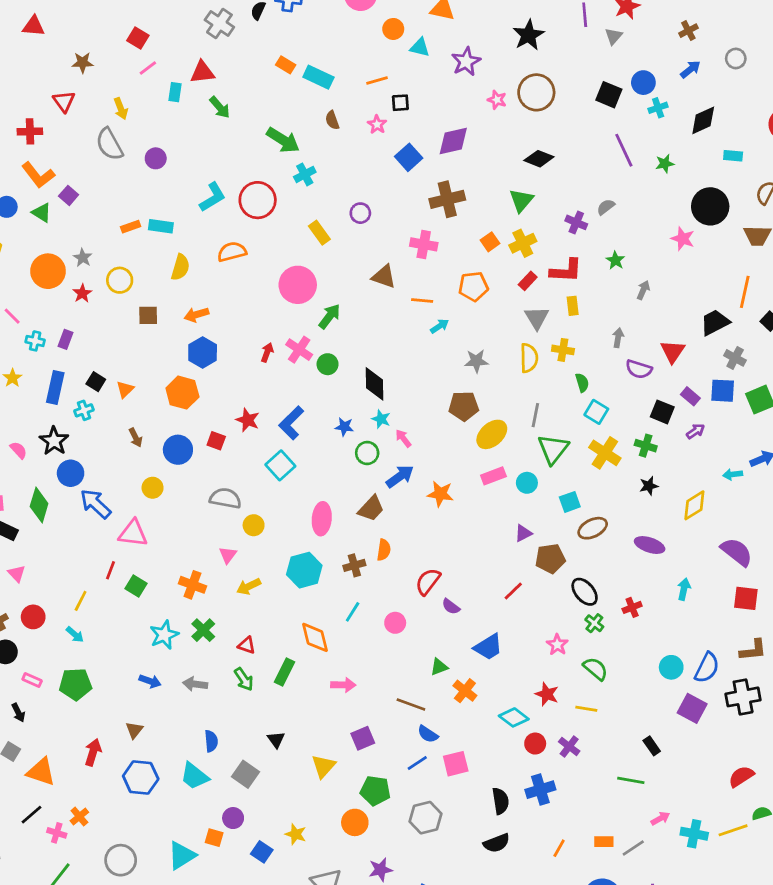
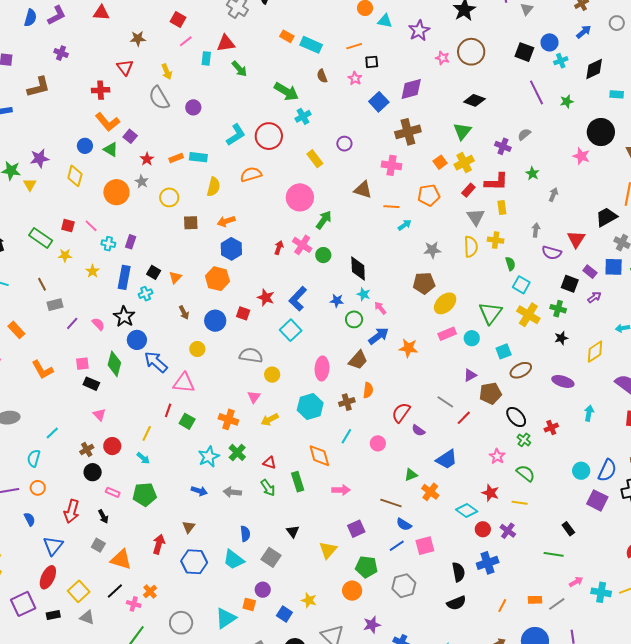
red star: (82, 293) -> (147, 159), moved
gray line: (535, 415) -> (445, 402), moved, turned -66
green rectangle: (285, 672) -> (298, 482), turned -42

